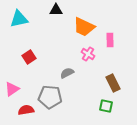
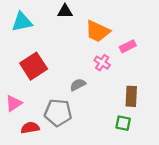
pink rectangle: (110, 40) -> (128, 46), turned 64
red square: (29, 57) -> (34, 66), size x1.6
brown rectangle: (113, 83) -> (131, 96), turned 30

